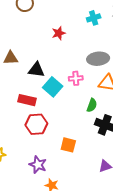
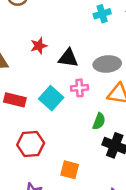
red star: (59, 33) -> (39, 46), moved
black triangle: (36, 70) -> (68, 58), moved
red rectangle: (27, 100) -> (15, 100), moved

